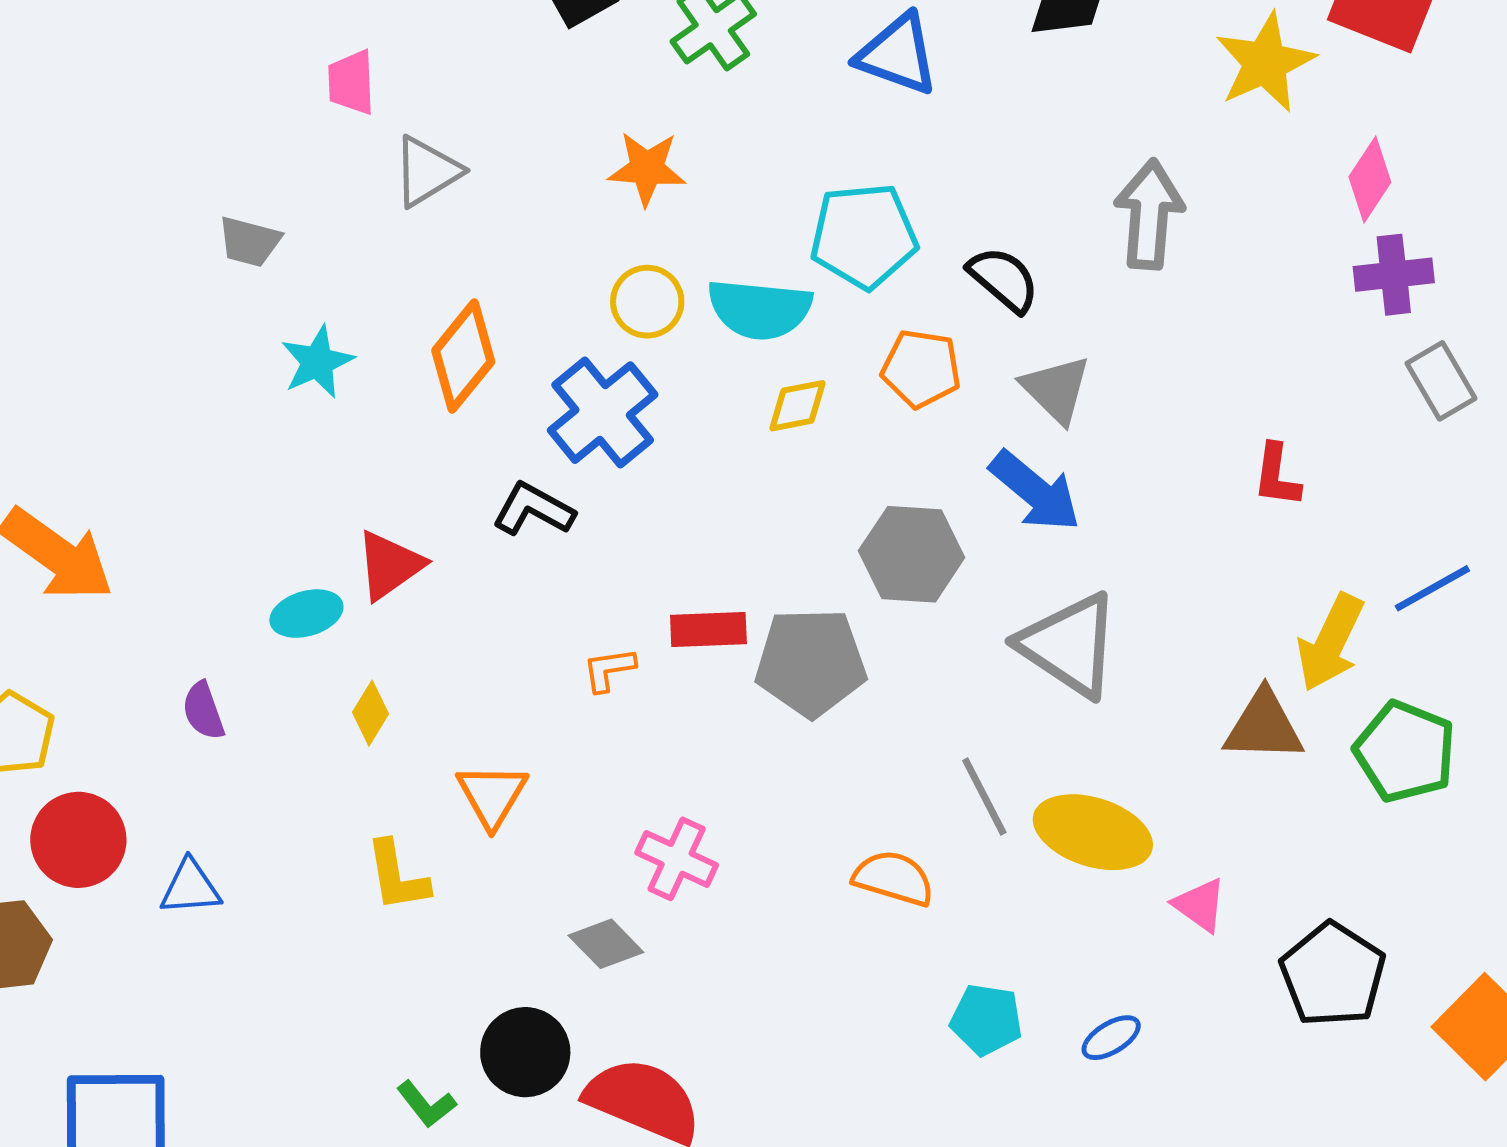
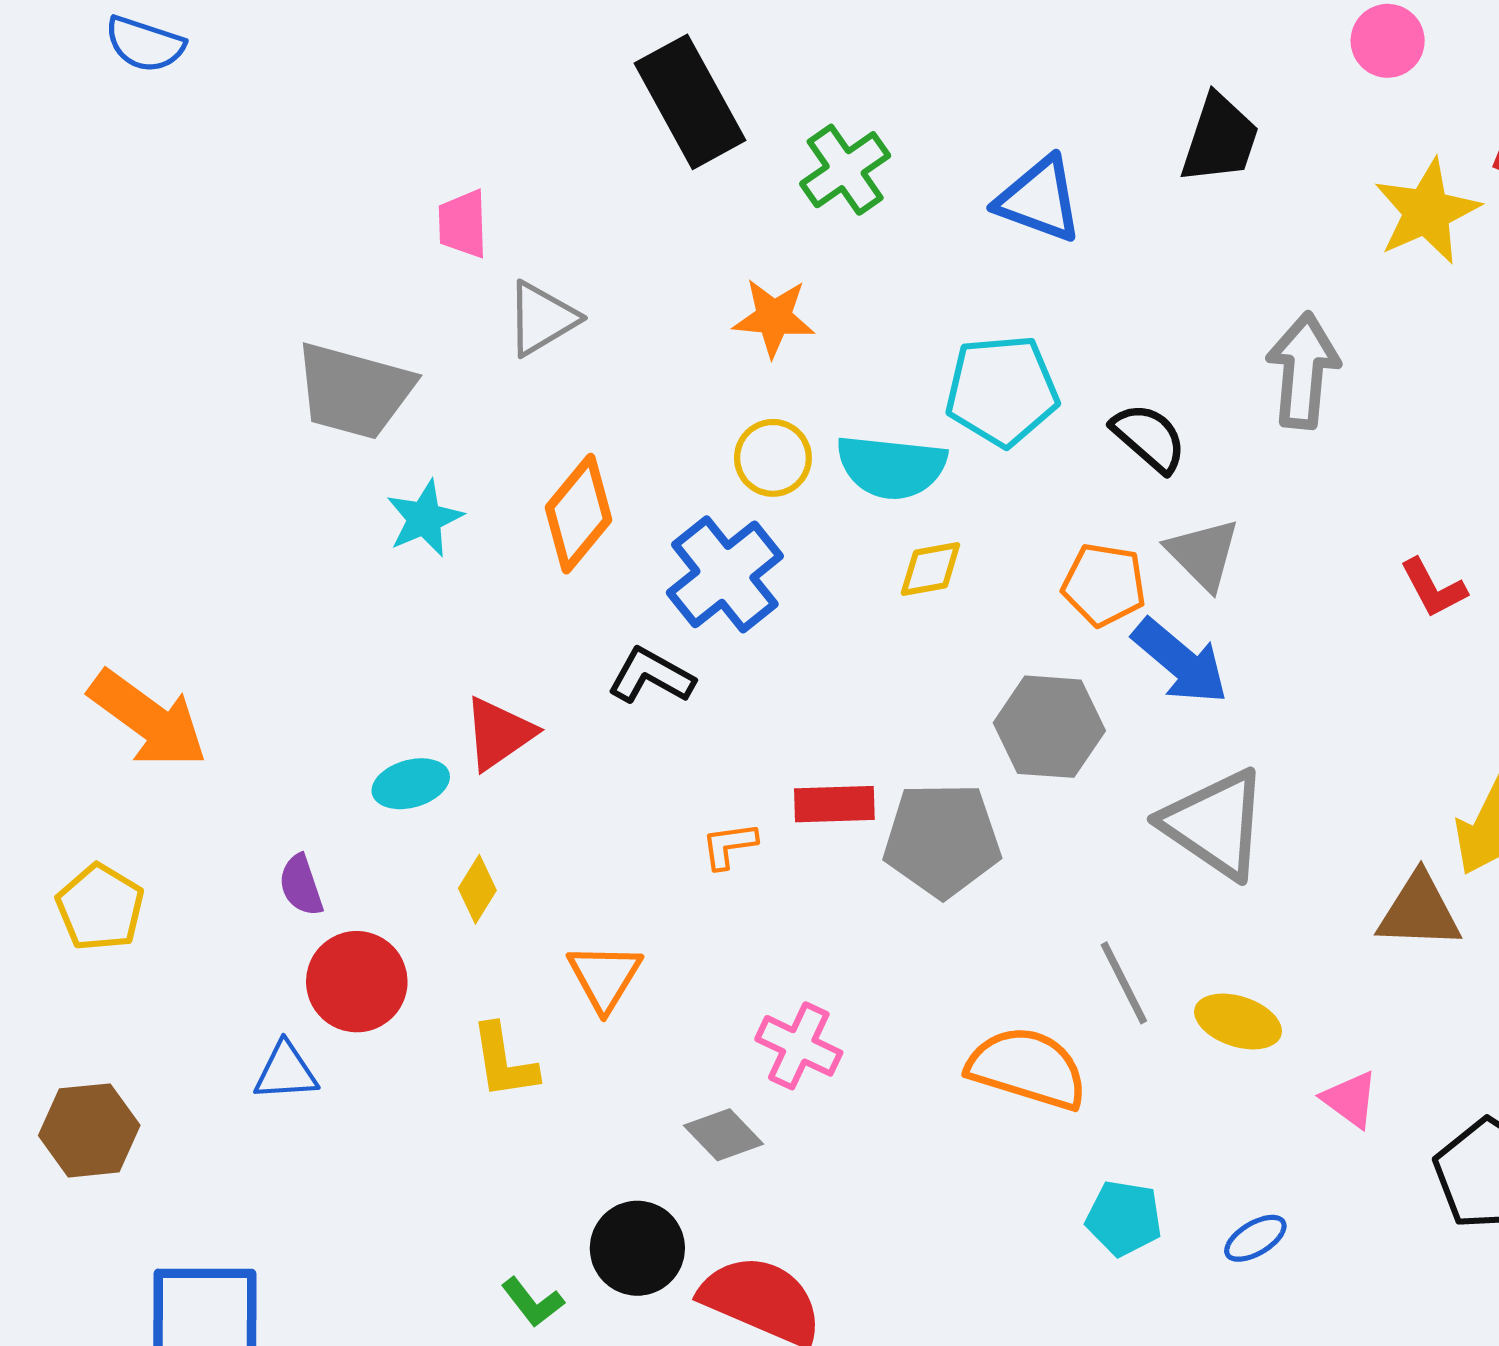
gray trapezoid: (250, 242) -> (354, 391), size x1.8
orange pentagon: (921, 369) -> (1104, 585), moved
red L-shape: (1277, 476) -> (1433, 588), moved, turned -36
yellow ellipse: (1093, 832) -> (1238, 1021), size x0.7
red circle: (78, 840) -> (357, 982), moved
orange semicircle: (894, 878) -> (1027, 1068), size x1.4

